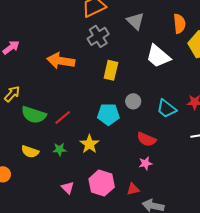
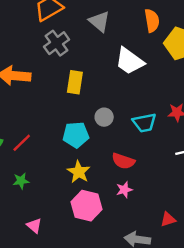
cyan trapezoid: (167, 109) -> (144, 123), turned -45
yellow star: (89, 144) -> (79, 172), moved
pink hexagon: (102, 183) -> (86, 206), moved
red triangle: (133, 189) -> (168, 219), moved

